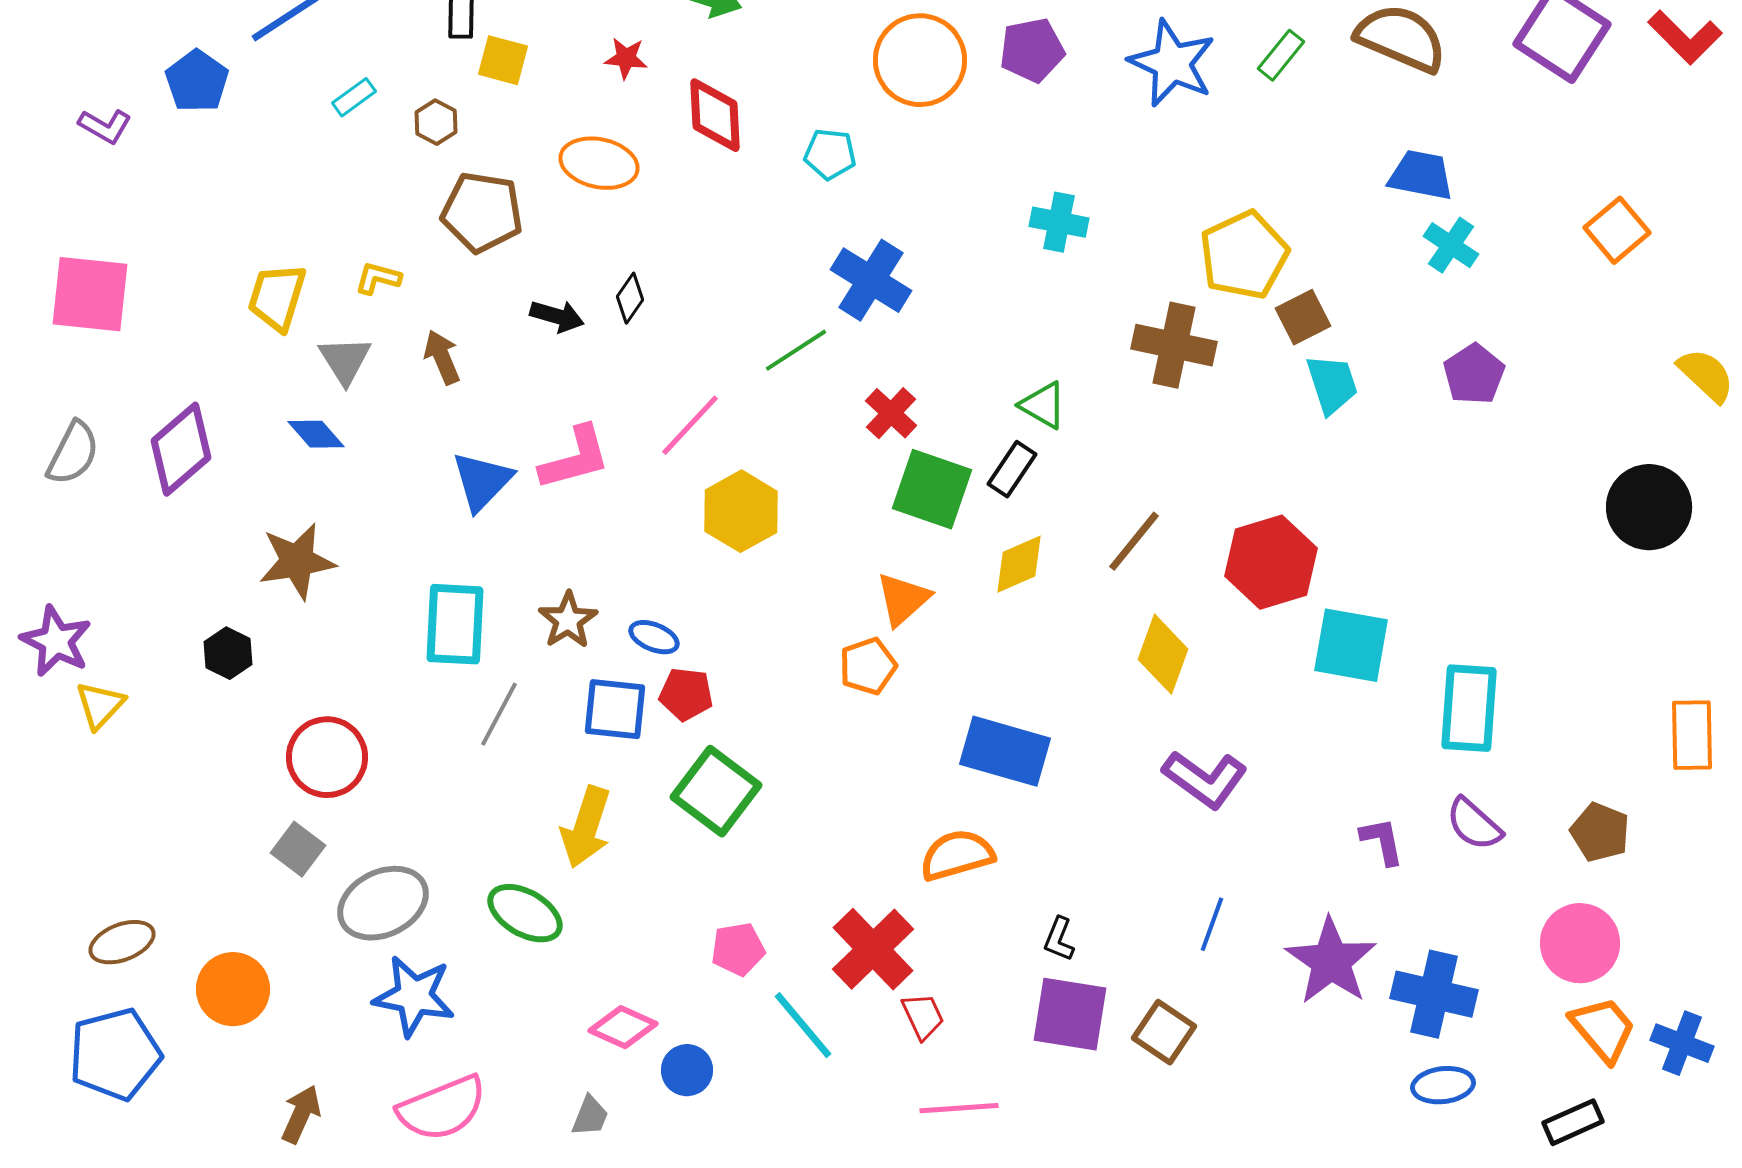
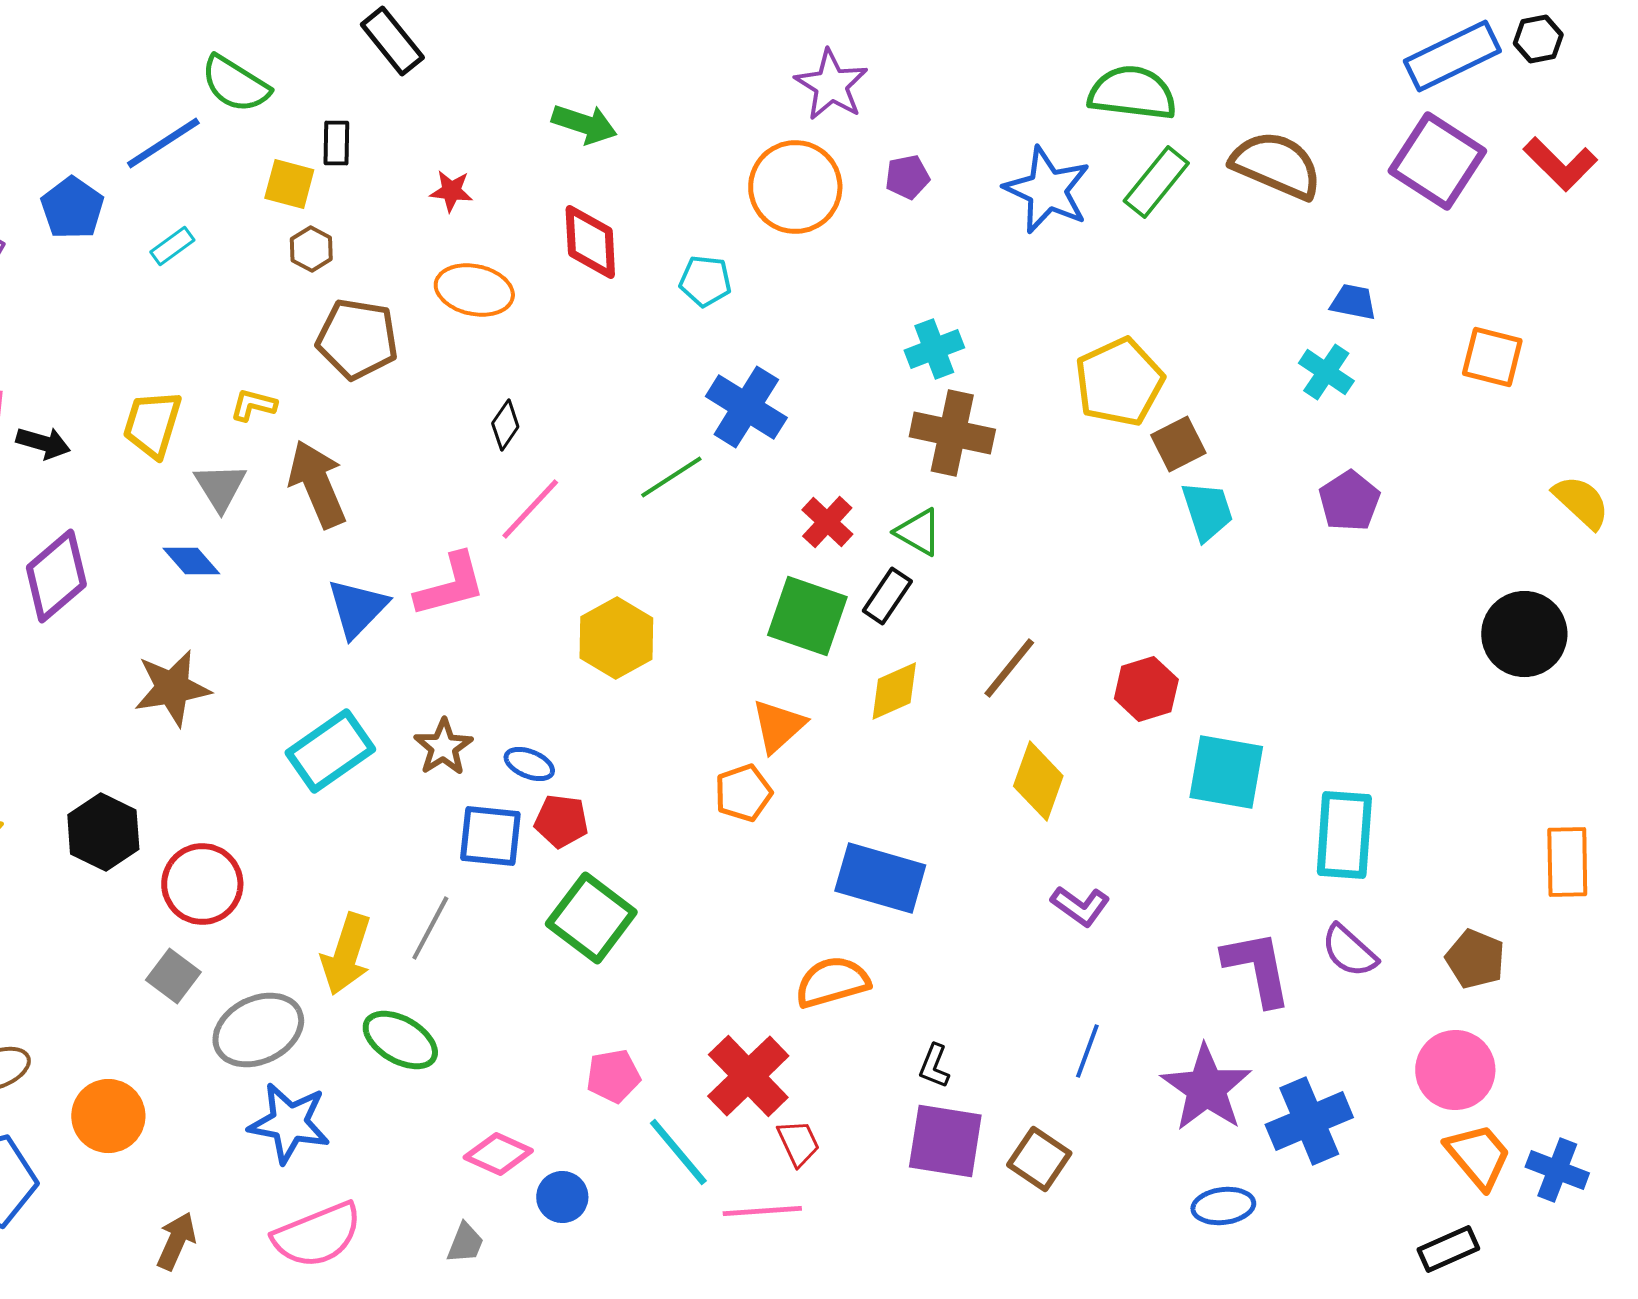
purple pentagon: (1032, 50) -> (907, 177), size x0.7
green rectangle: (1281, 55) -> (1156, 182), size x1.4
red star: (626, 58) -> (451, 191), moved
yellow square: (503, 60) -> (289, 184), moved
cyan rectangle: (354, 97) -> (172, 246), moved
blue trapezoid: (1421, 175) -> (1353, 302), moved, size x0.7
cyan cross: (1059, 222) -> (934, 349), turned -32
orange square: (1617, 230) -> (1492, 357), turned -36
black arrow: (557, 316) -> (43, 443), moved
brown cross: (1174, 345) -> (952, 433), moved
brown arrow: (442, 357) -> (317, 484), size x1.6
red cross: (891, 413) -> (827, 522), moved
pink line: (690, 425) -> (530, 509), moved
red hexagon: (1271, 562) -> (1146, 689), size x0.7
cyan rectangle: (455, 624) -> (330, 751), turned 52
black hexagon: (228, 653) -> (103, 832), moved, size x1.5
gray line: (499, 714) -> (430, 928), moved
purple L-shape: (1205, 779) -> (1080, 906), size x0.7
yellow arrow: (586, 827) -> (346, 954), moved
purple L-shape: (1382, 841) -> (1257, 968), size x1.6
blue cross: (1434, 994) -> (1309, 1121), turned -36
blue ellipse: (1443, 1085) -> (1223, 1206), moved
pink line: (959, 1108) -> (762, 1211), moved

